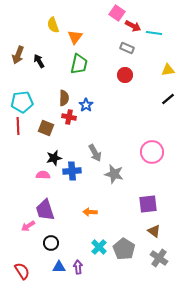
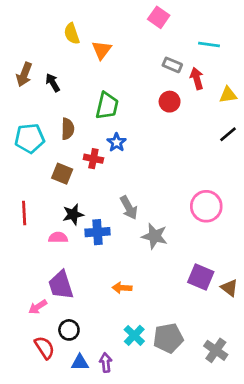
red arrow: (133, 26) -> (197, 79), moved, turned -133
green trapezoid: (79, 64) -> (107, 106), moved
brown semicircle: (64, 98) -> (68, 129), moved
red line: (18, 126) -> (24, 213), moved
purple square: (148, 204) -> (201, 277), turned 30
brown triangle: (154, 231) -> (229, 288), moved
gray pentagon: (124, 249) -> (168, 338), turned 30
red semicircle: (22, 271) -> (45, 348), moved

